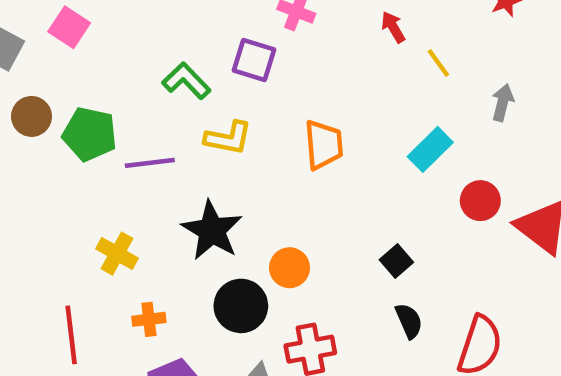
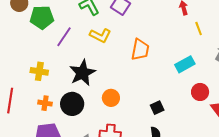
green pentagon: (90, 134) -> (42, 17), turned -30
purple line: (150, 163) -> (64, 37), turned -65
yellow cross: (117, 254) -> (39, 71), turned -36
black circle: (241, 306) -> (72, 104), moved

